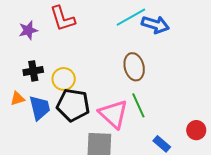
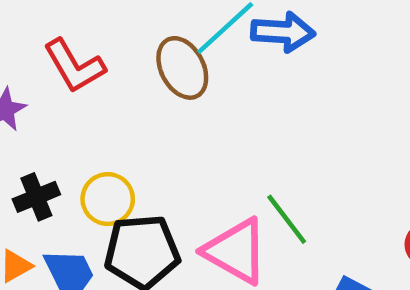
brown ellipse: (134, 67) -> (182, 68), moved

